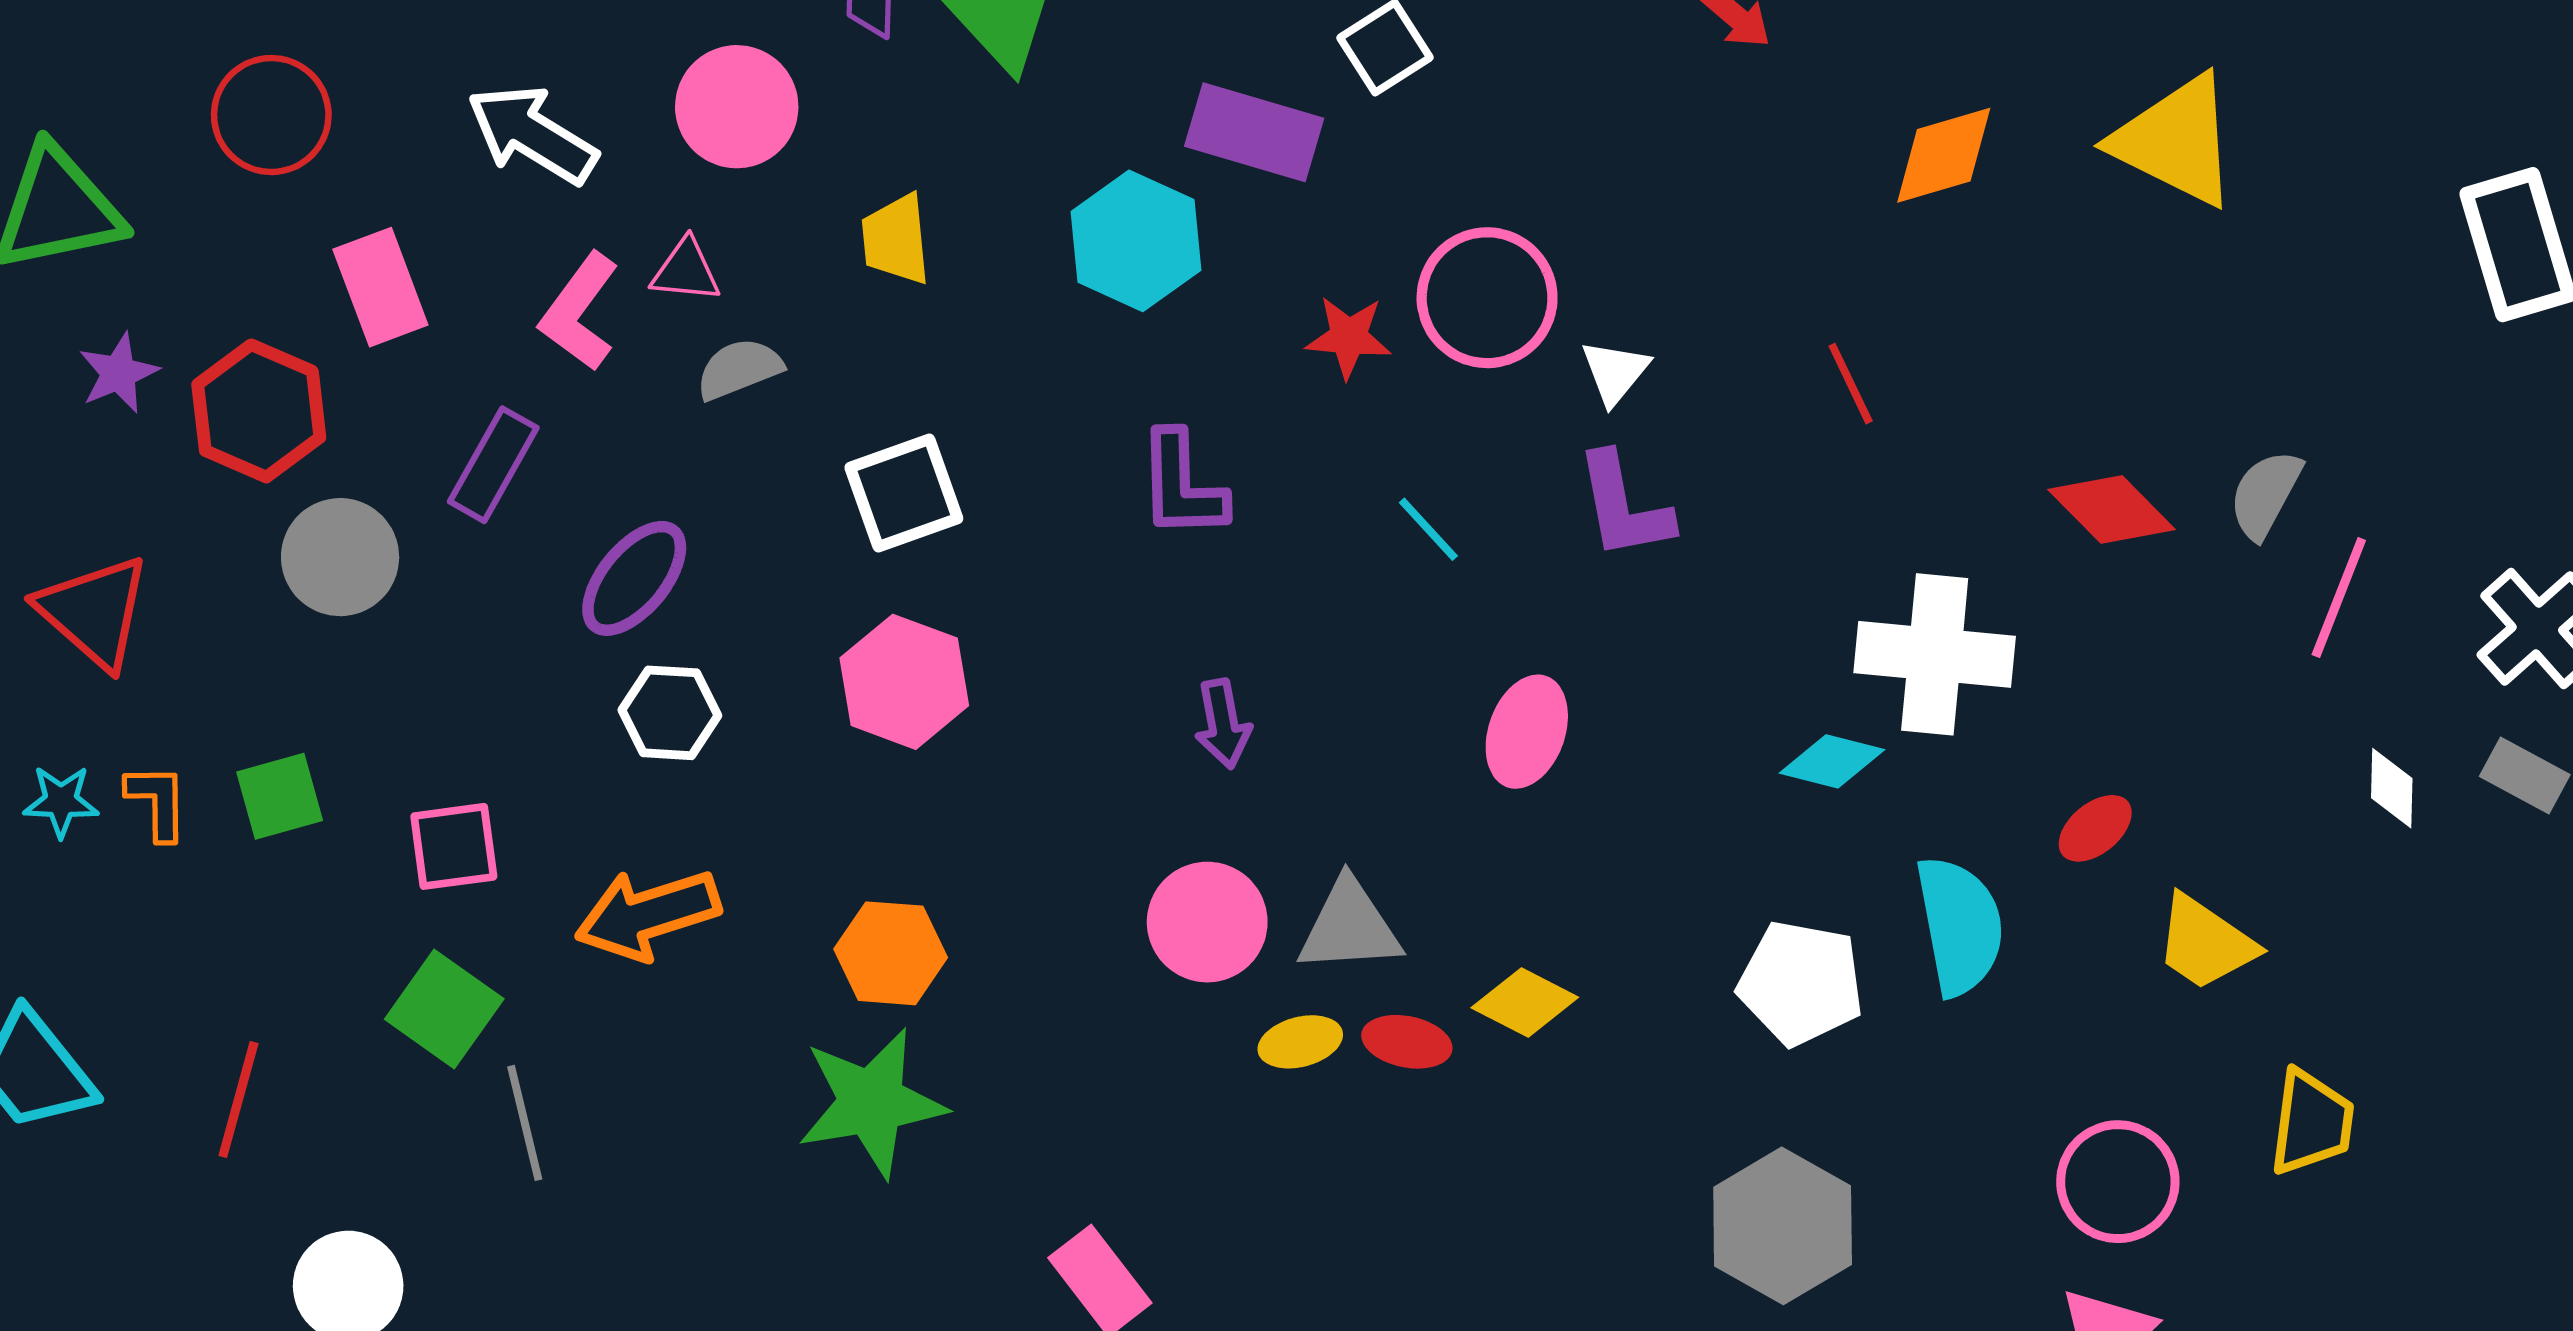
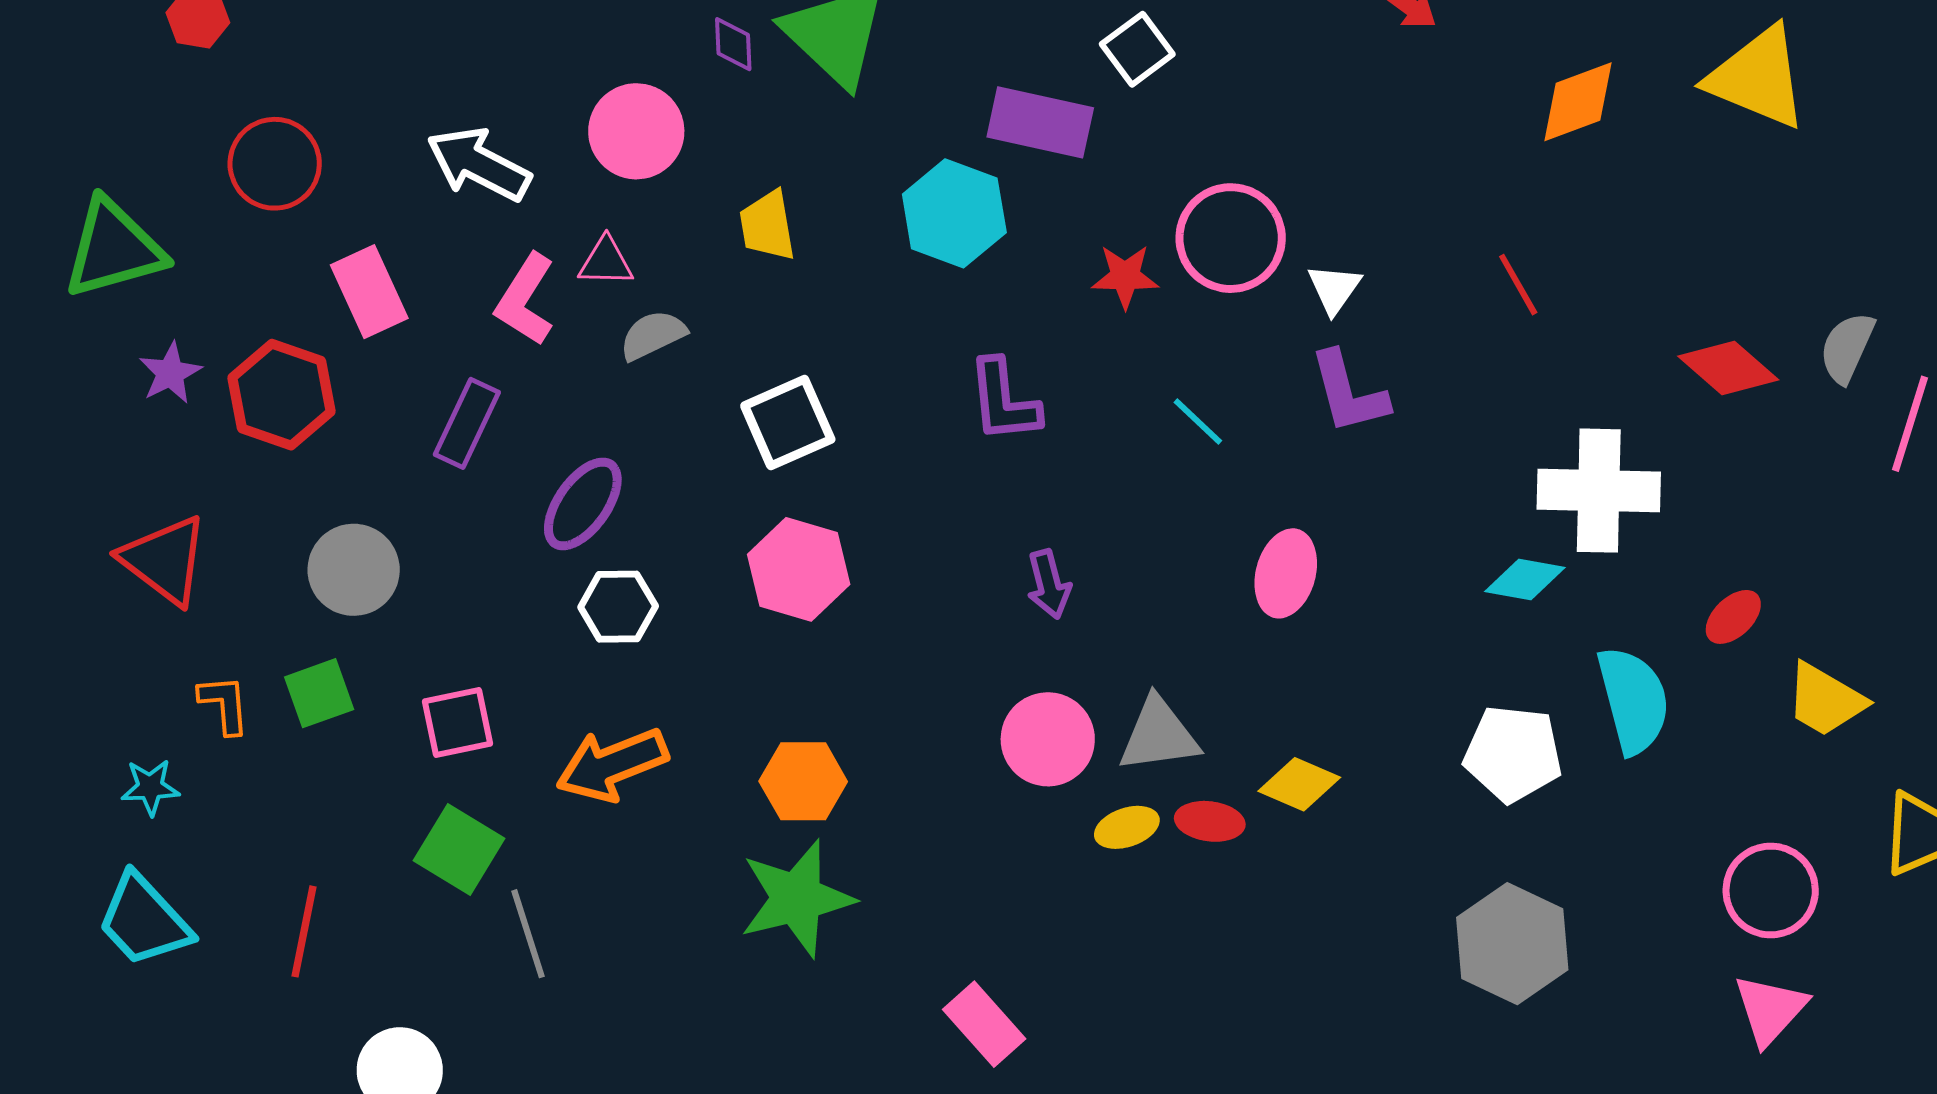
gray circle: (340, 557) -> (354, 570), moved
cyan star: (61, 801) -> (150, 787), moved

